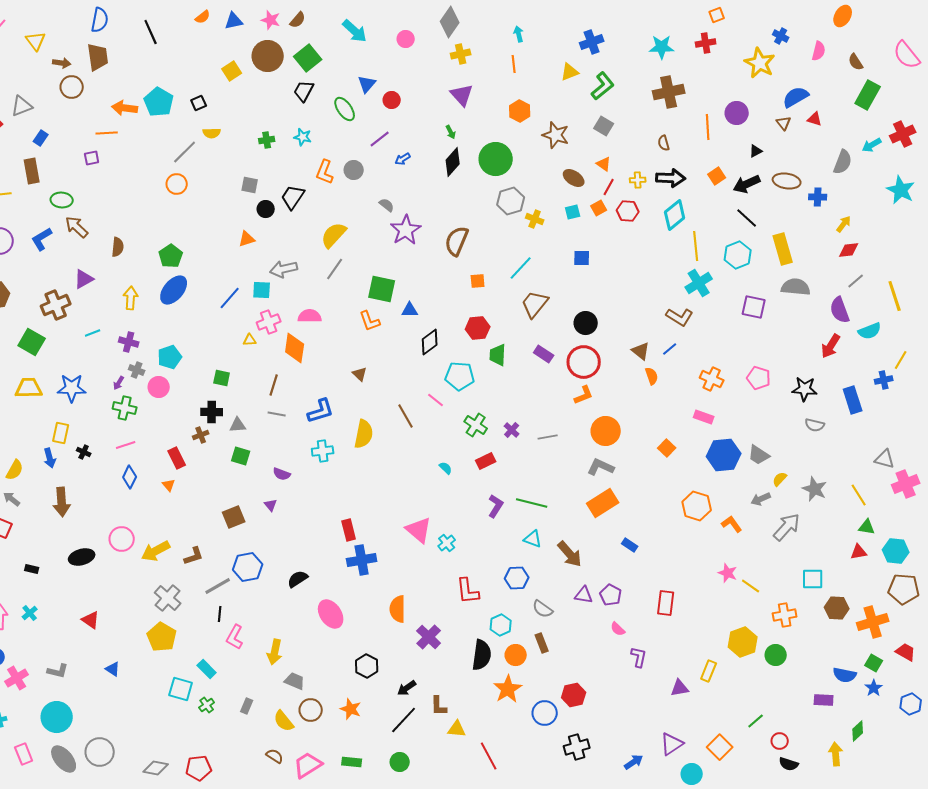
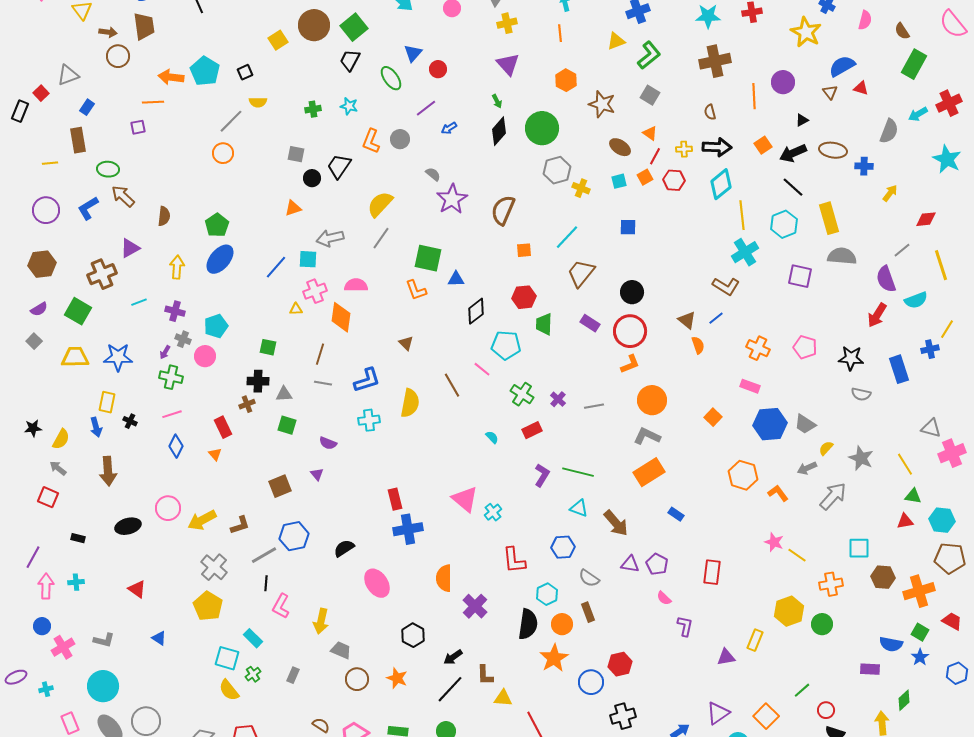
red diamond: (849, 250) -> (926, 219), moved
cyan cross: (30, 613) -> (76, 582), turned 35
yellow semicircle: (284, 721) -> (229, 690), moved

